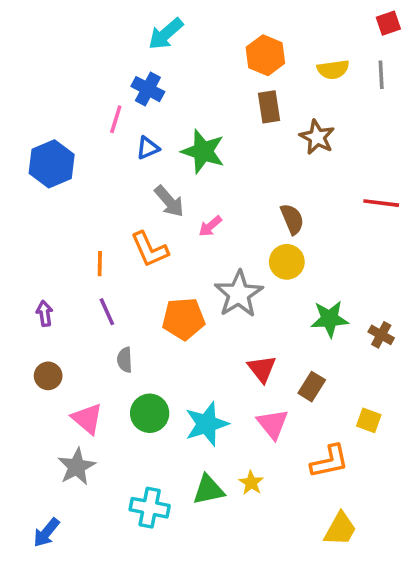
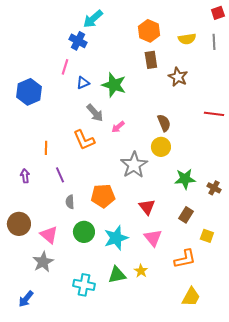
blue cross: (148, 89) -> (78, 41), moved
orange line: (100, 264) -> (46, 148), moved
orange pentagon: (183, 319) -> (103, 196), moved
brown circle: (48, 376) -> (19, 224), moved, size x1.5
brown rectangle: (312, 387) -> (186, 215), moved

